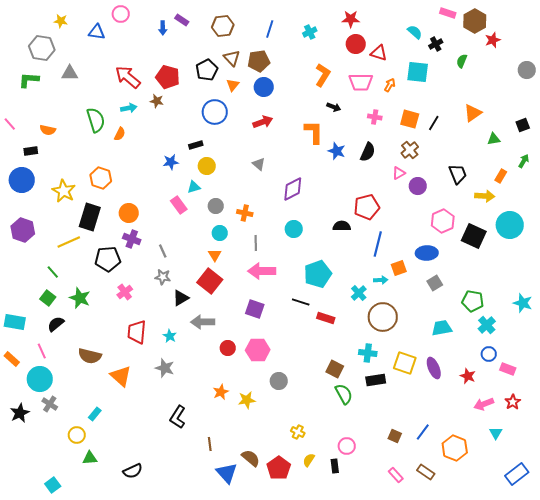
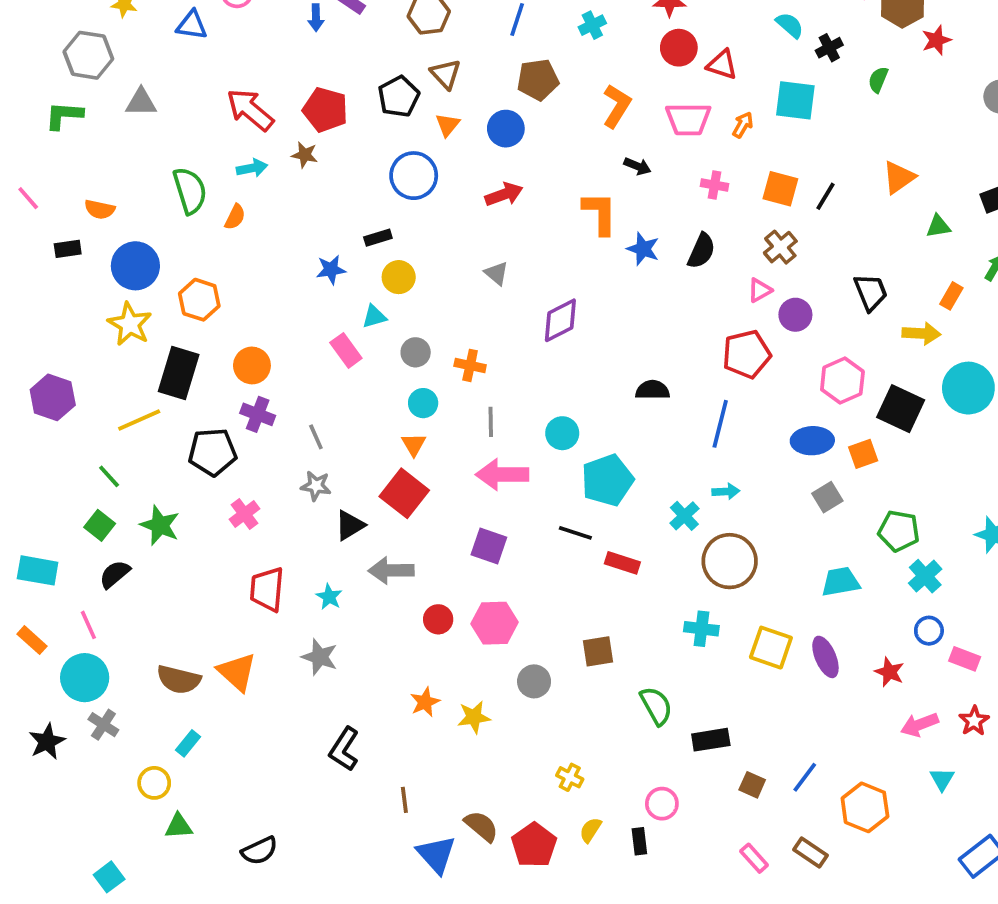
brown pentagon: (259, 61) -> (538, 80), moved
blue circle: (22, 180) -> (135, 266), moved
red pentagon: (367, 207) -> (747, 354), moved
cyan circle: (294, 229) -> (562, 433), moved
orange square: (399, 268) -> (863, 454), moved
brown semicircle: (90, 356) -> (179, 680), moved
brown square: (335, 369) -> (598, 651), moved, turned -36
black rectangle: (376, 380) -> (711, 740), moved

